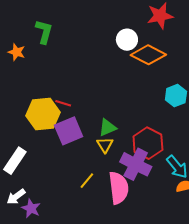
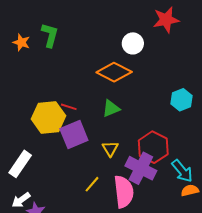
orange star: (17, 52) -> (21, 42), moved
orange diamond: (148, 55) -> (114, 72), moved
green triangle: (107, 128) -> (111, 108), moved

